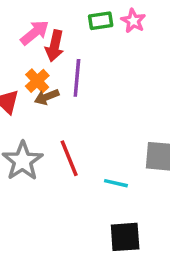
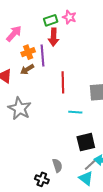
red arrow: (55, 46) -> (54, 37), moved
orange cross: (37, 81) -> (28, 52), moved, turned 32
red line: (69, 158) -> (63, 82), moved, turned 30

